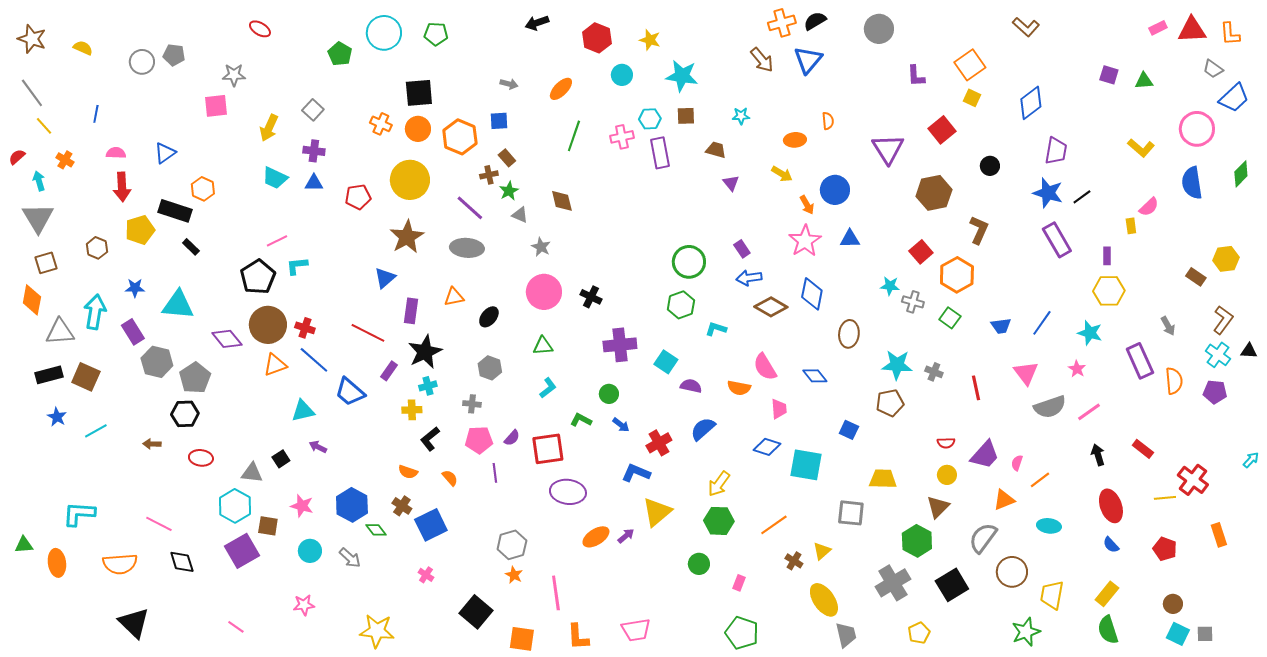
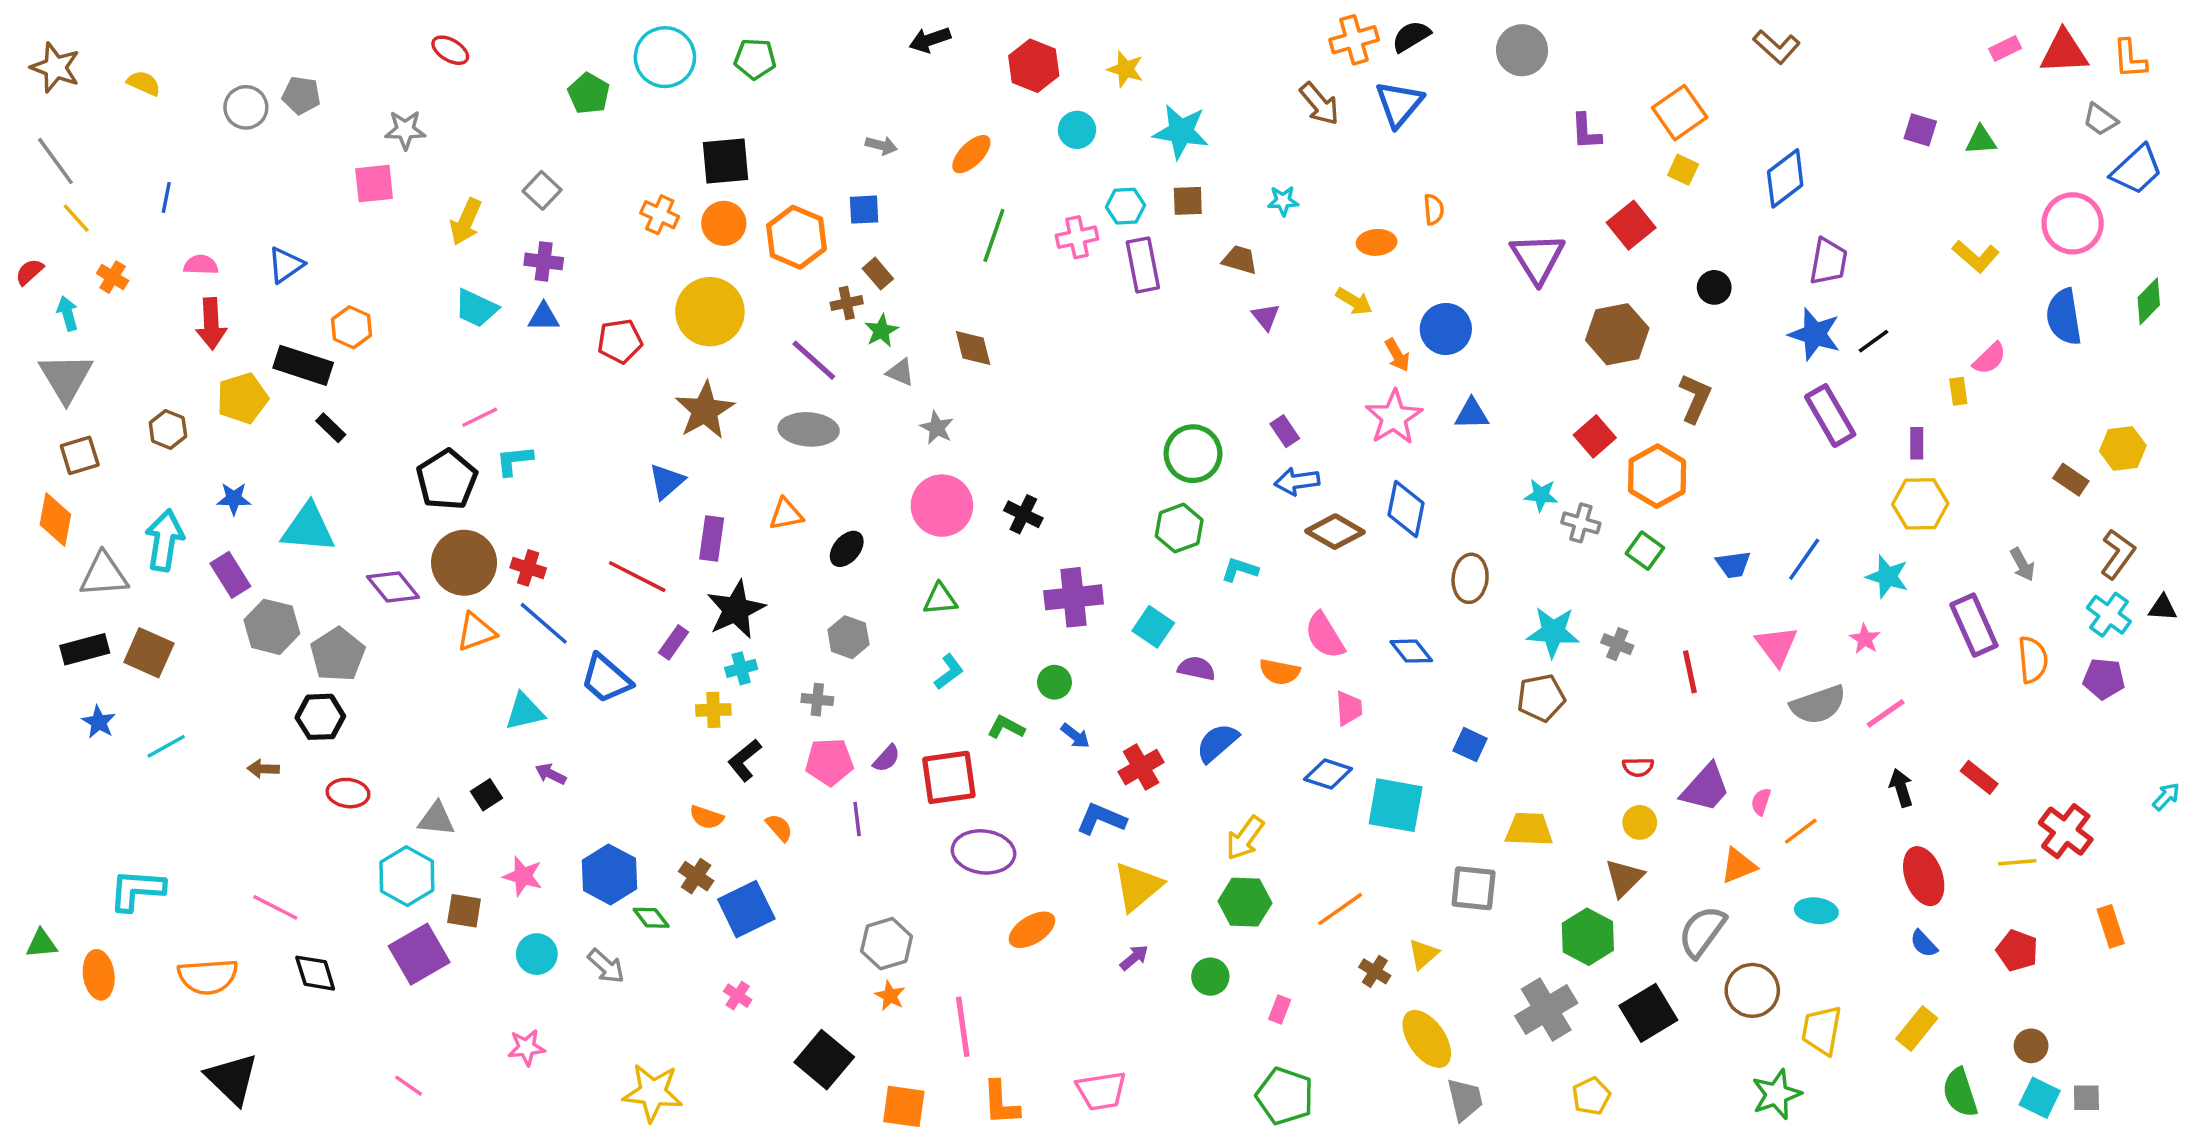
purple arrow: (626, 536) -> (1134, 958), moved
green semicircle: (1108, 630) -> (1960, 1093), moved

